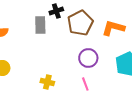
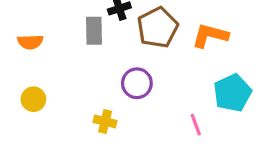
purple circle: (88, 58) -> (137, 83), moved
pink line: (85, 84) -> (196, 125), moved

